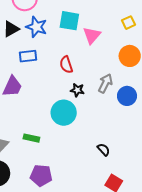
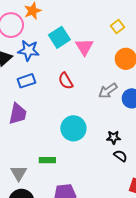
cyan square: (69, 21) -> (59, 37), turned -30
gray arrow: (105, 83) -> (108, 91), turned -138
black star: (77, 90) -> (114, 137), moved

